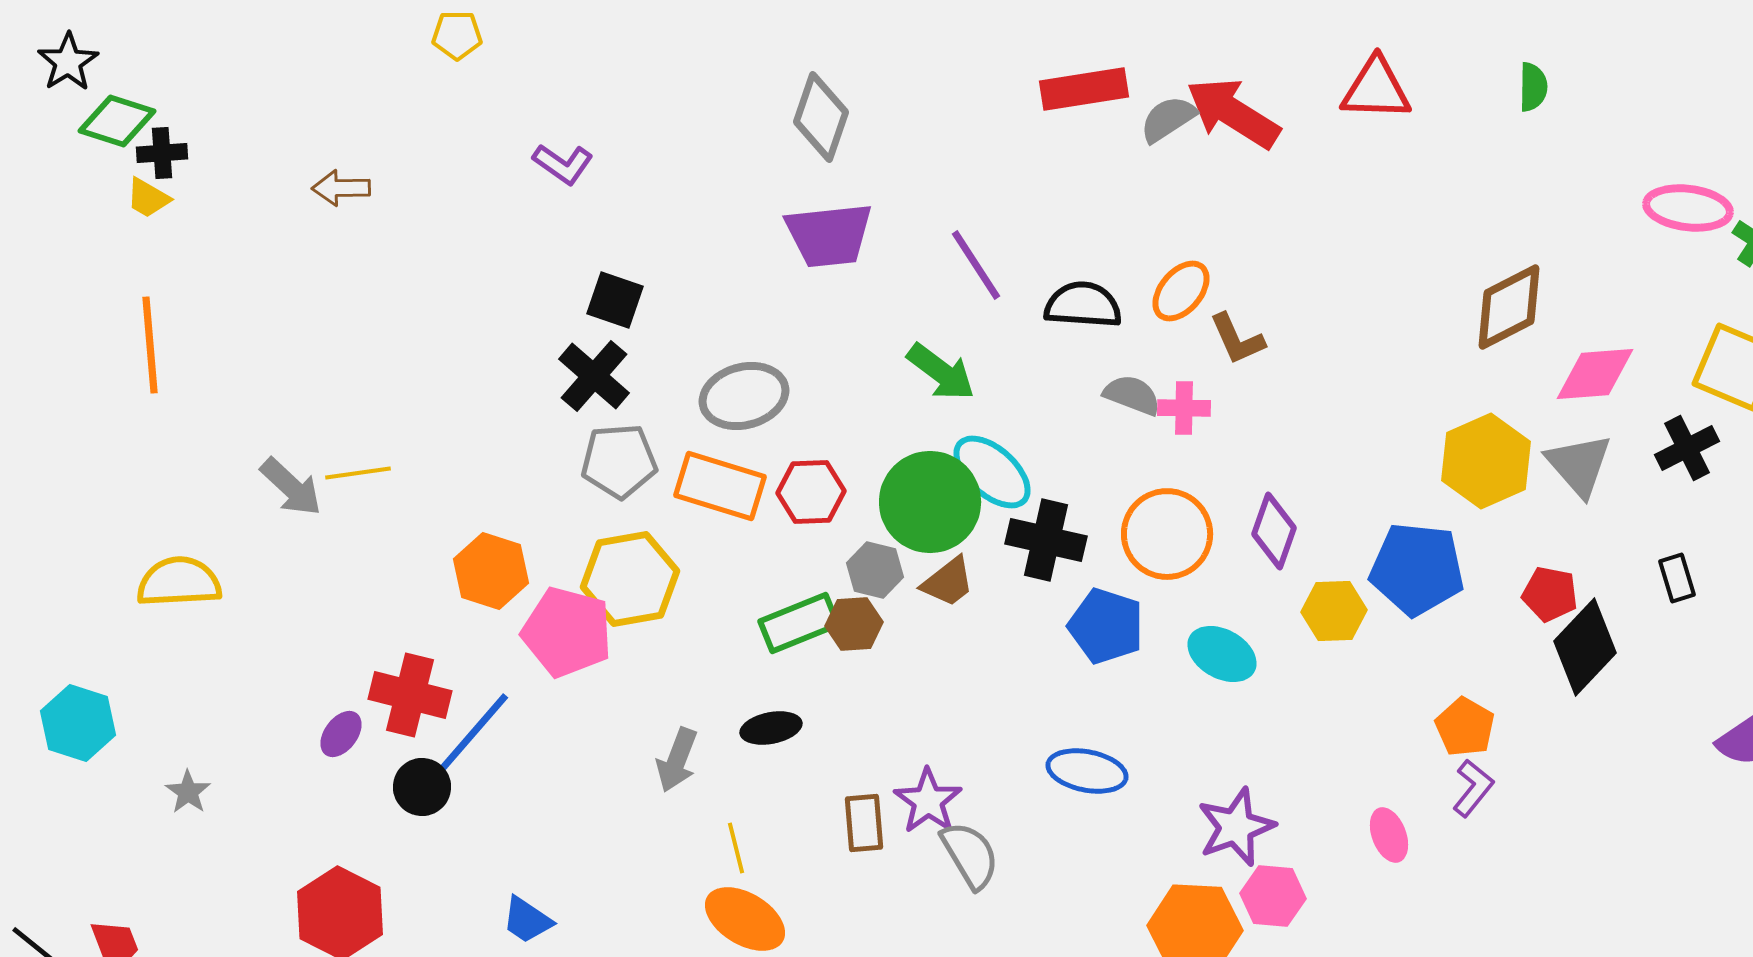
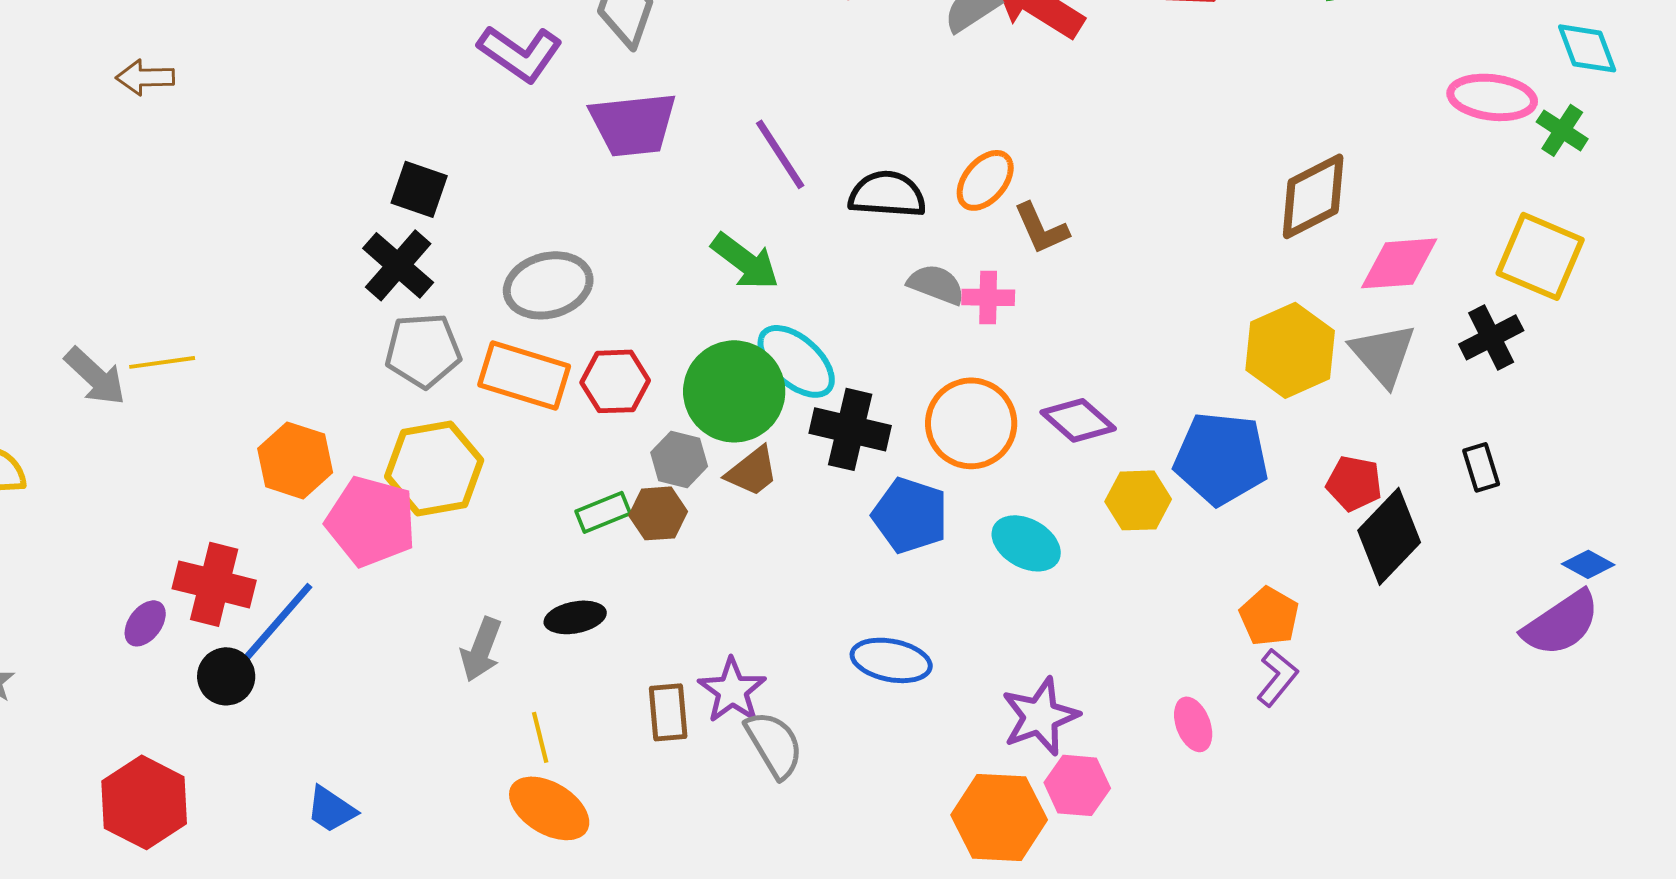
purple L-shape: (563, 164) -> (520, 53), moved, size x1.4
purple diamond: (1274, 531) -> (1078, 420), turned -68
green rectangle: (799, 623) -> (603, 512), size x0.7

